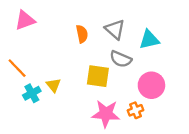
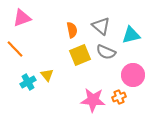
orange line: (17, 68) -> (15, 49), moved
yellow square: (98, 76) -> (80, 55), moved, turned -30

